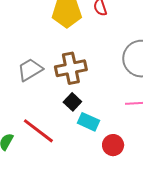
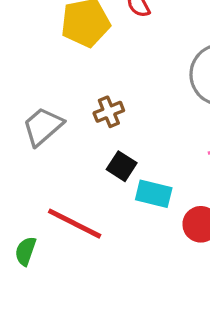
brown cross: (71, 68) -> (109, 112), size x0.6

